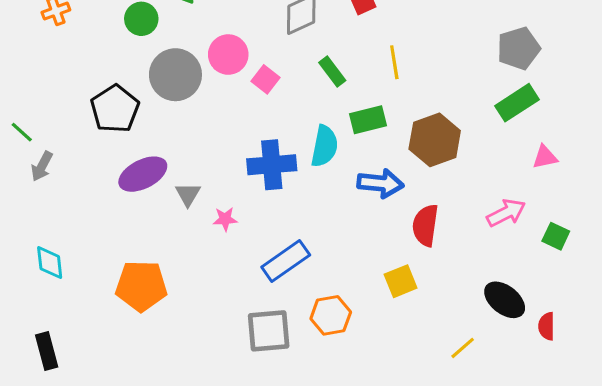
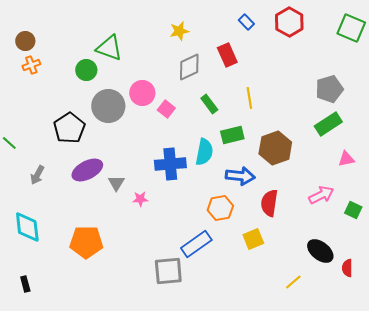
gray arrow: (42, 166) -> (37, 175), moved
blue rectangle: (286, 261) -> (196, 244), moved
cyan diamond: (50, 263) -> (27, 227), size x1.4
orange hexagon: (331, 315) -> (220, 208), moved
black rectangle: (47, 351) -> (25, 284), size x0.7

